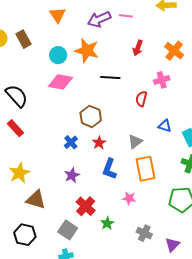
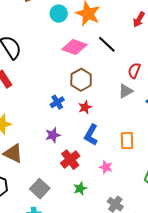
black line: (110, 78) -> (107, 44), turned 30
pink diamond: (61, 82) -> (74, 47), moved
gray triangle: (135, 142) -> (126, 91), moved
orange rectangle: (146, 169) -> (127, 141), size x0.7
red cross: (86, 206) -> (70, 160), moved

